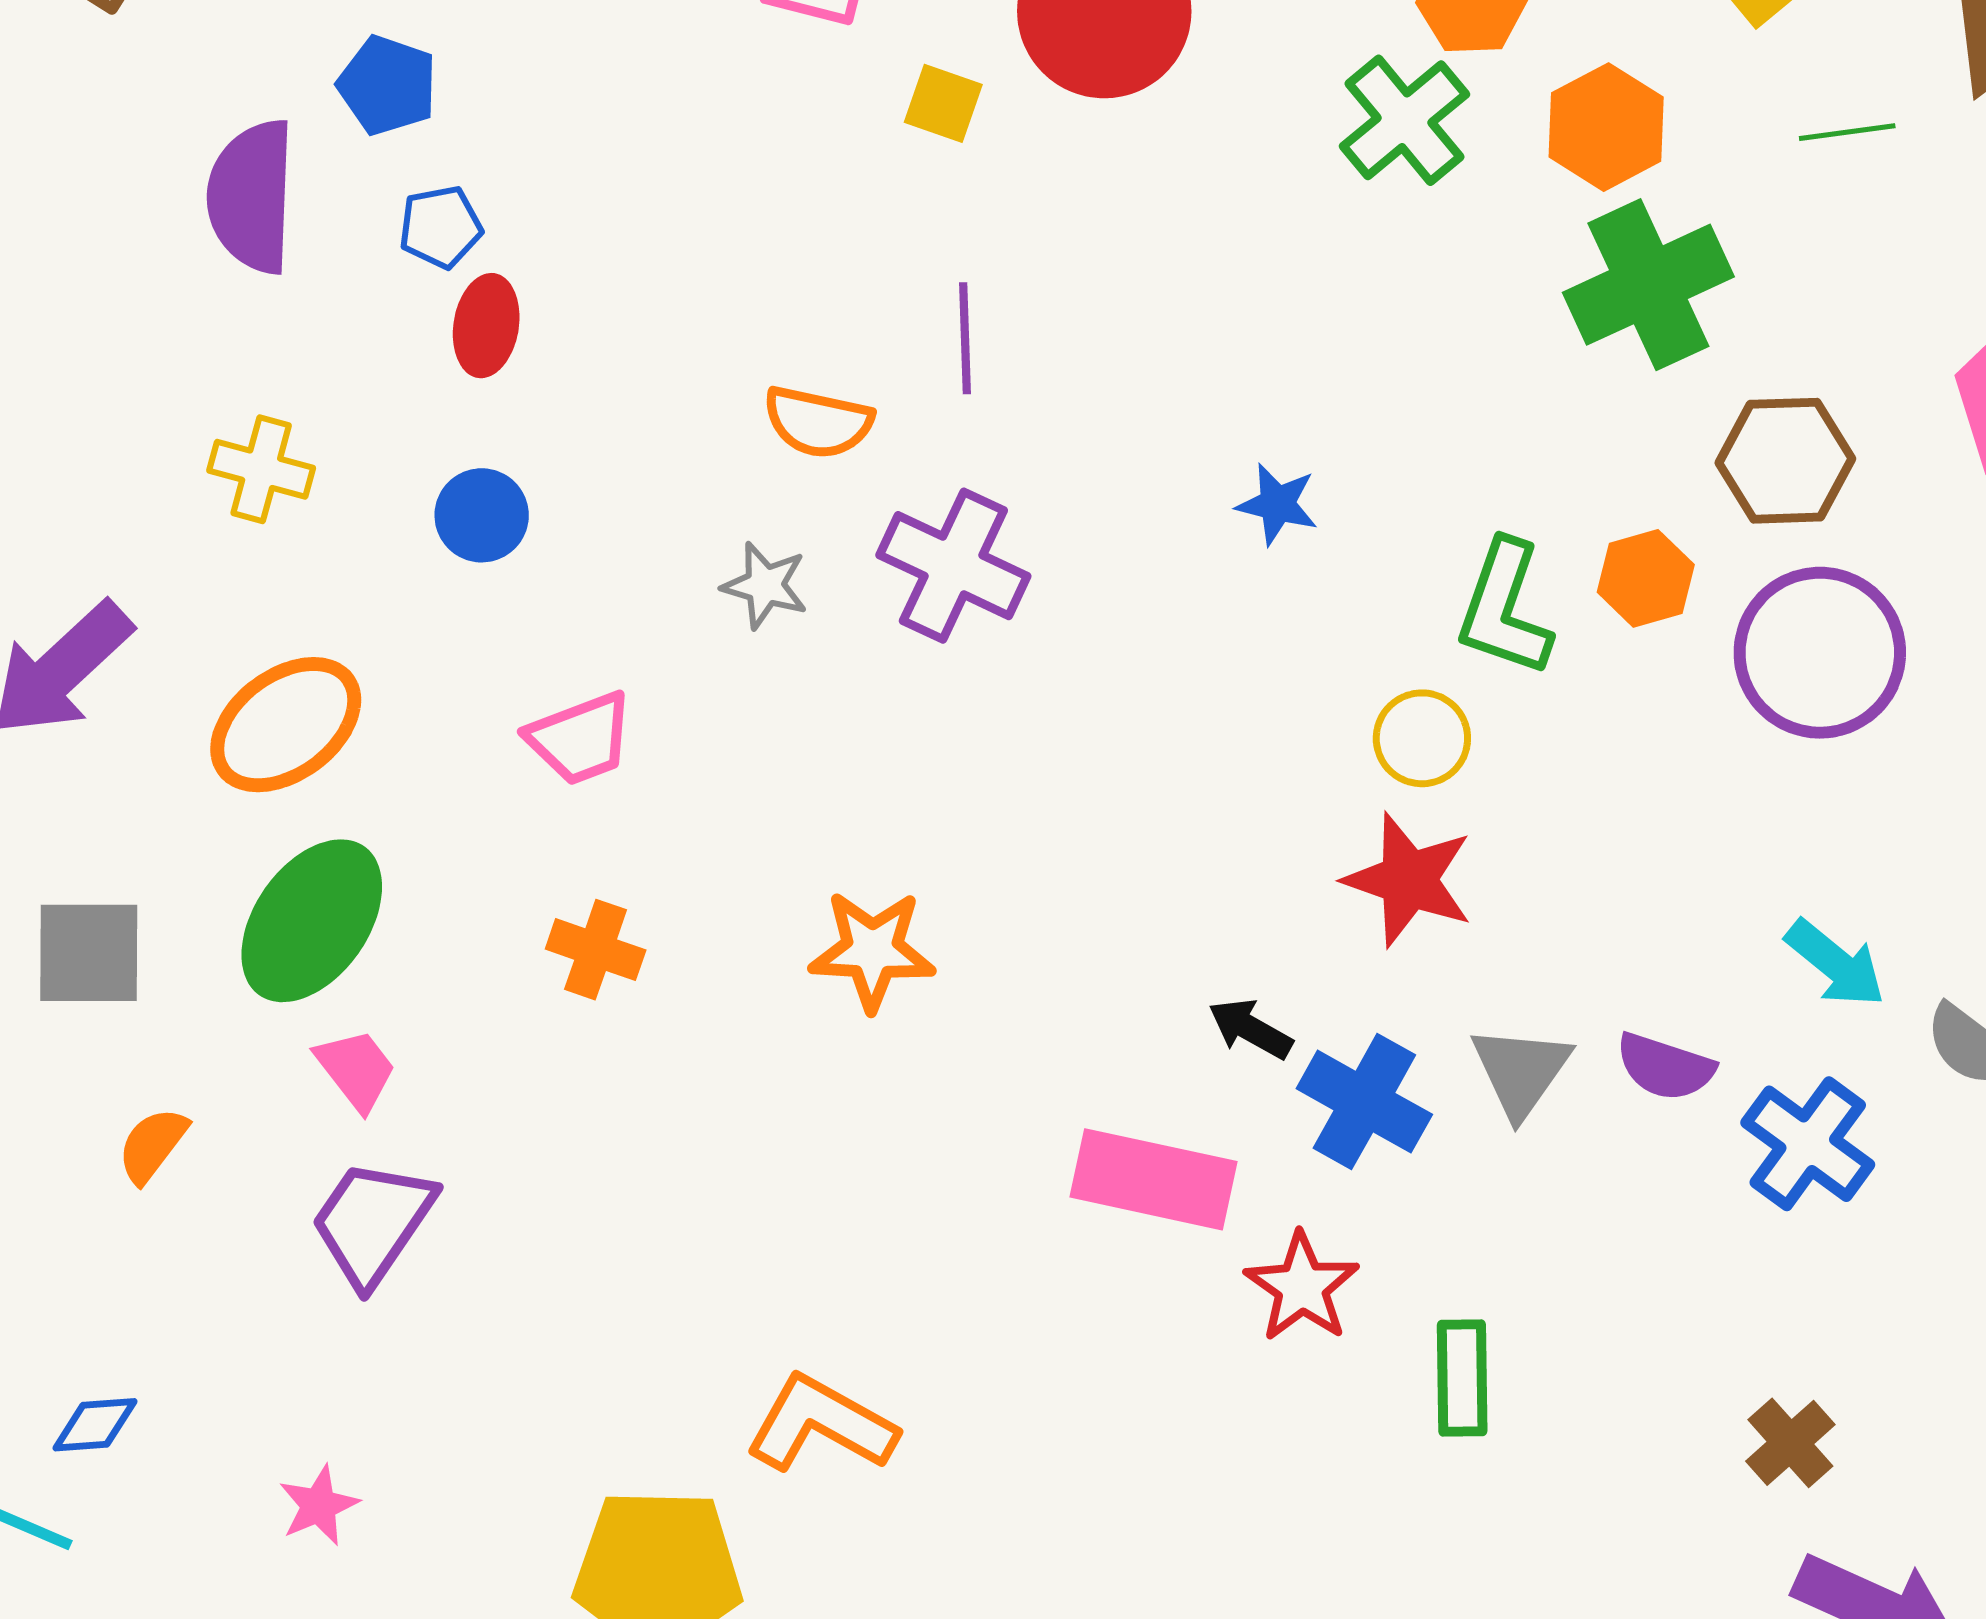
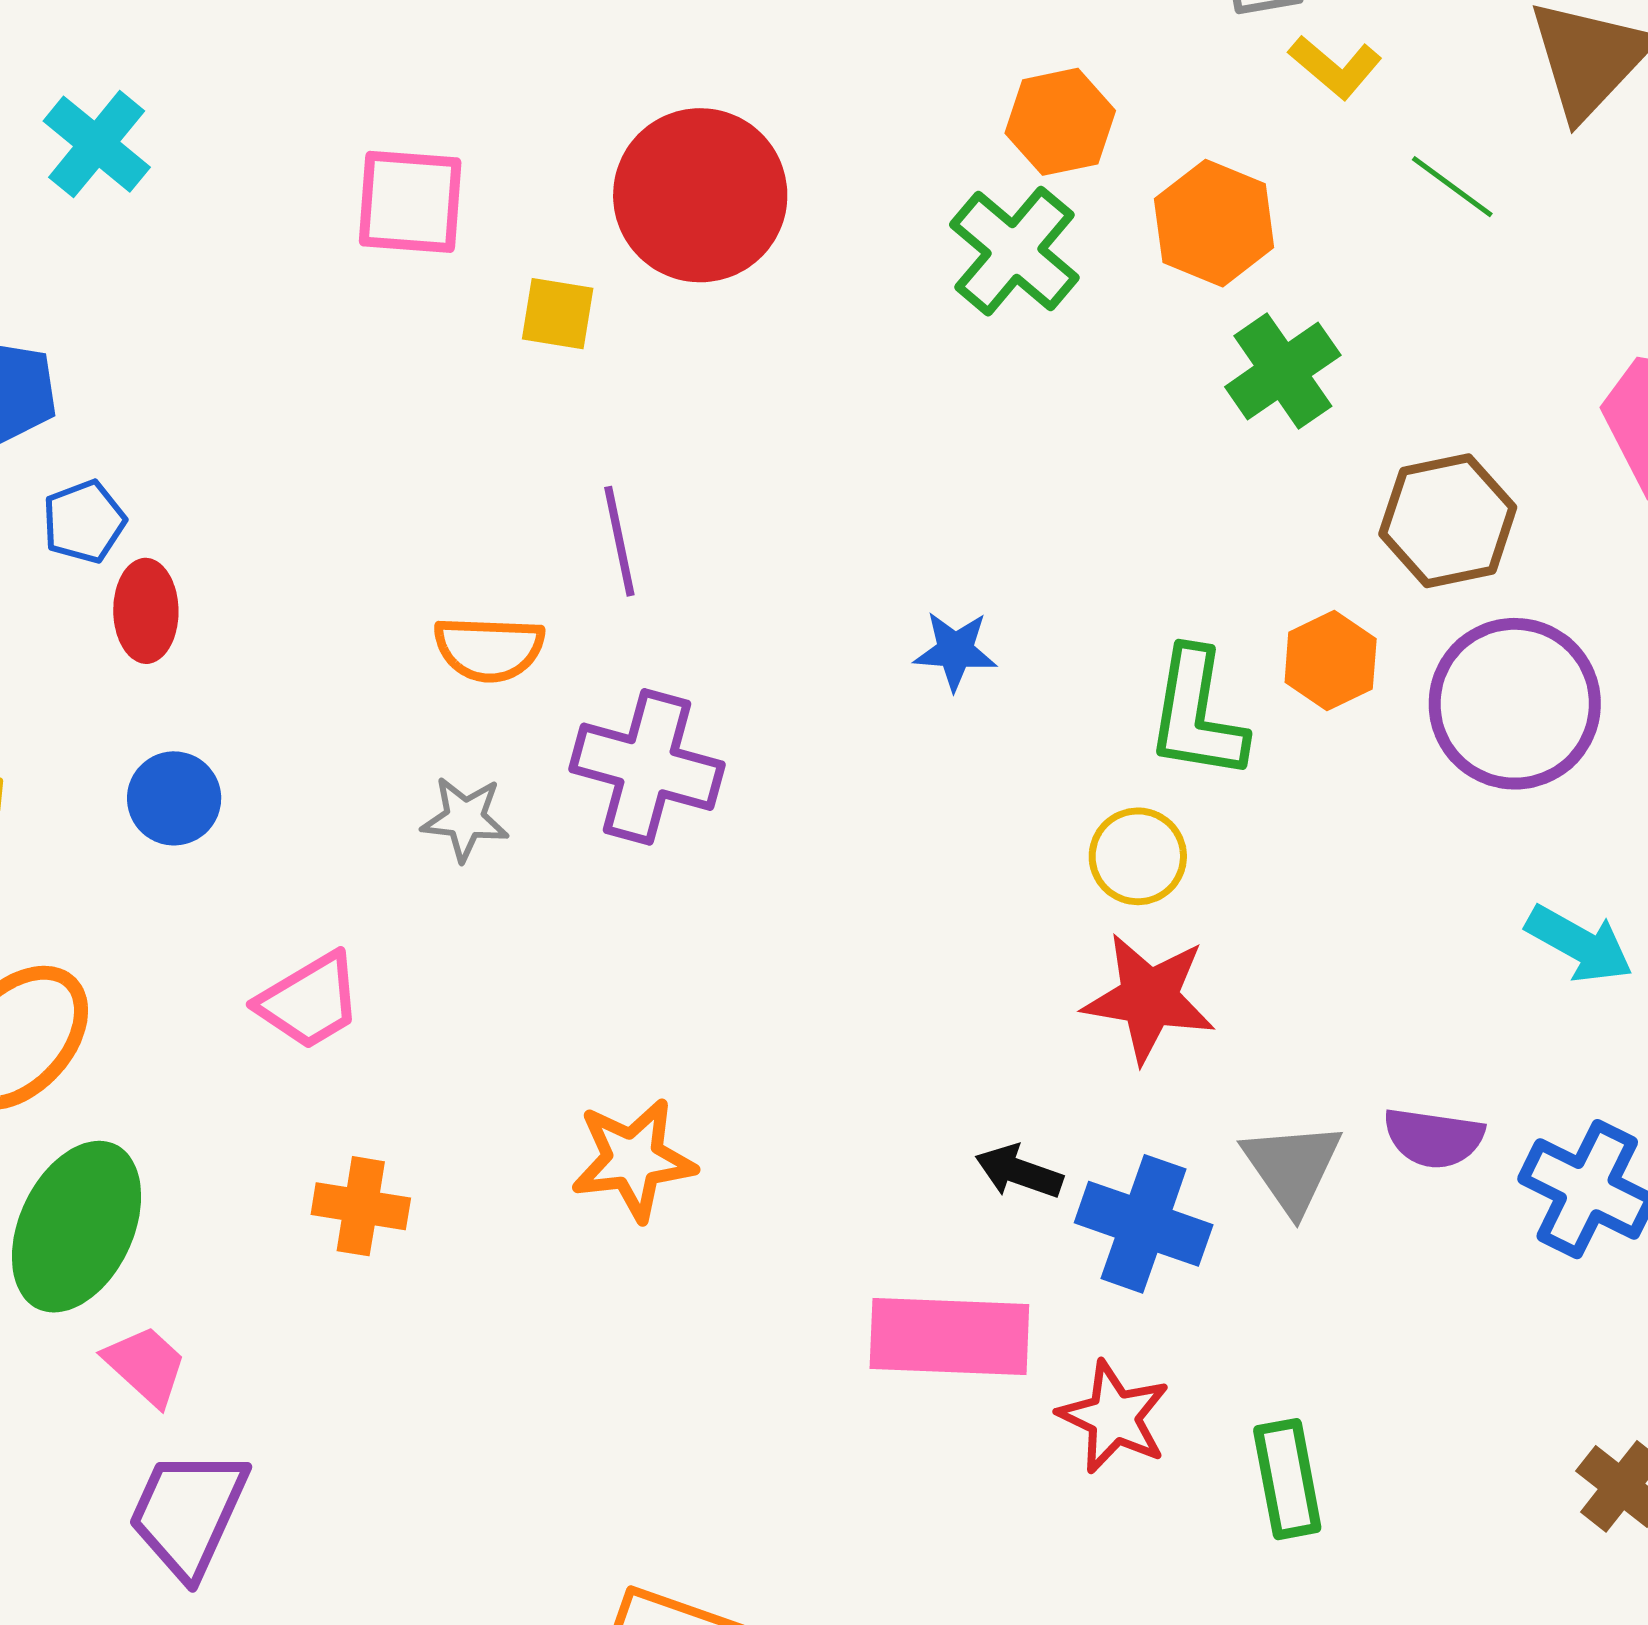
green line: (1847, 132) -> (1452, 187), turned 54
green cross: (1648, 285) -> (1283, 371), size x0.7
cyan arrow: (1835, 963) -> (1579, 944), moved

